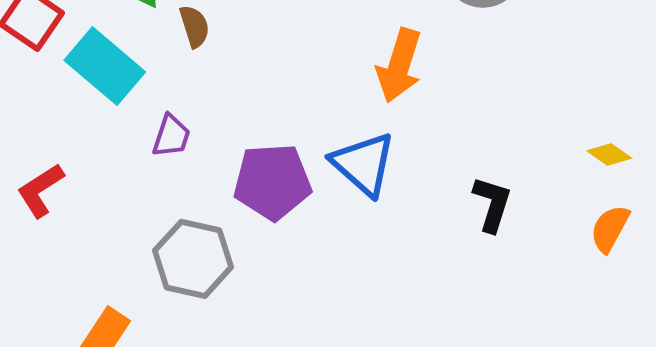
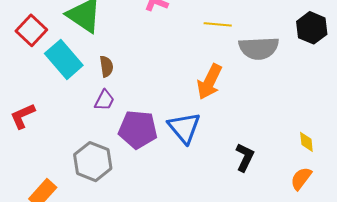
brown semicircle: (194, 26) -> (106, 66), moved
purple trapezoid: (171, 136) -> (104, 100), moved
yellow diamond: (609, 155) -> (306, 142), turned 40

